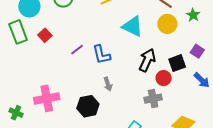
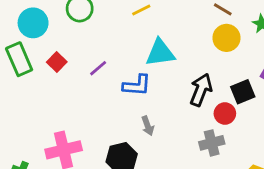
cyan triangle: (132, 26) -> (160, 53), moved, turned -30
purple line: (77, 50) -> (98, 68), moved
blue L-shape: (101, 55) -> (137, 85), turned -70

